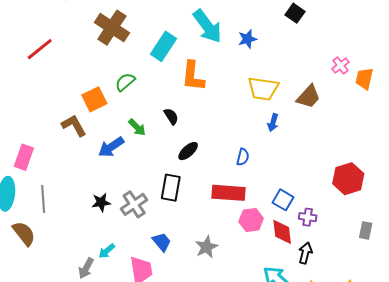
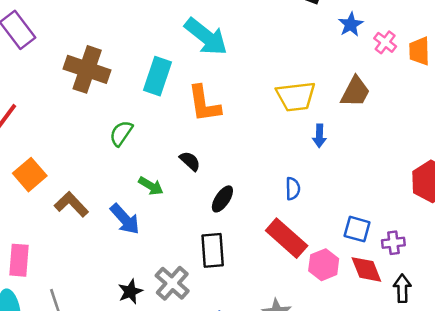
blue star: (247, 39) -> (351, 24), moved
orange square: (94, 99) -> (30, 175), moved
blue arrow: (111, 147) -> (125, 219), turned -84
red rectangle: (228, 193) -> (287, 238), turned 52

